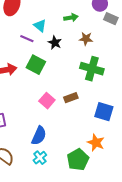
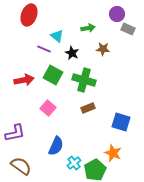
green cross: (92, 69) -> (84, 80), moved
pink square: (47, 101) -> (48, 108), moved
cyan cross: (40, 158) -> (74, 163), moved

